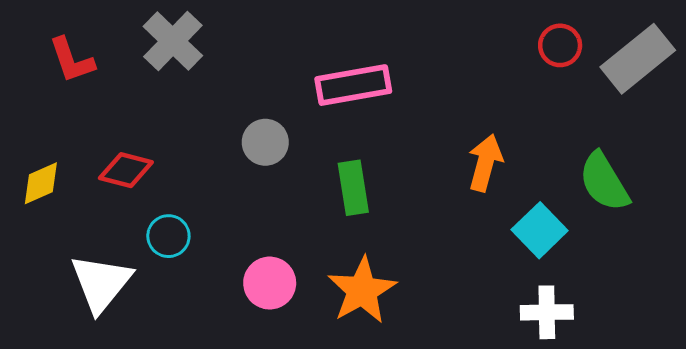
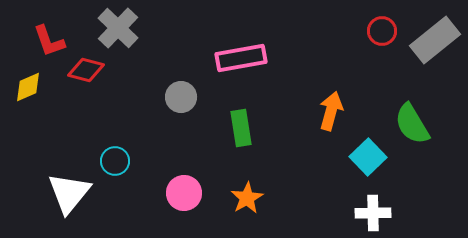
red diamond: (126, 170) -> (86, 70), moved
yellow diamond: (41, 183) -> (28, 87), moved
orange star: (362, 290) -> (247, 198), size x0.7

